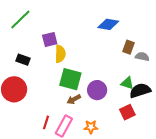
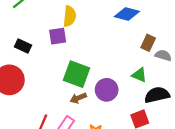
purple square: (50, 39) -> (58, 36), moved
yellow semicircle: (60, 54) -> (70, 16), moved
green triangle: (127, 83) -> (139, 75), moved

